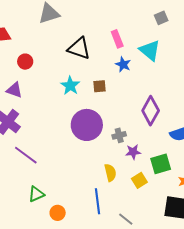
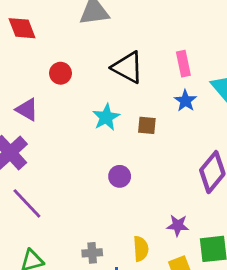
red circle: (25, 62) -> (61, 73), moved
purple circle: (87, 125) -> (120, 176), size x0.5
gray cross: (119, 135) -> (92, 253), moved

